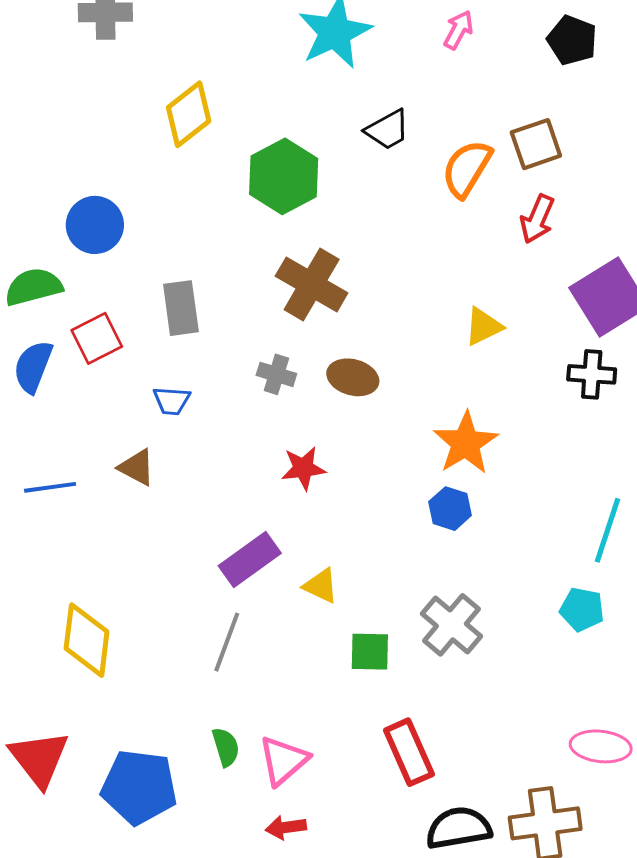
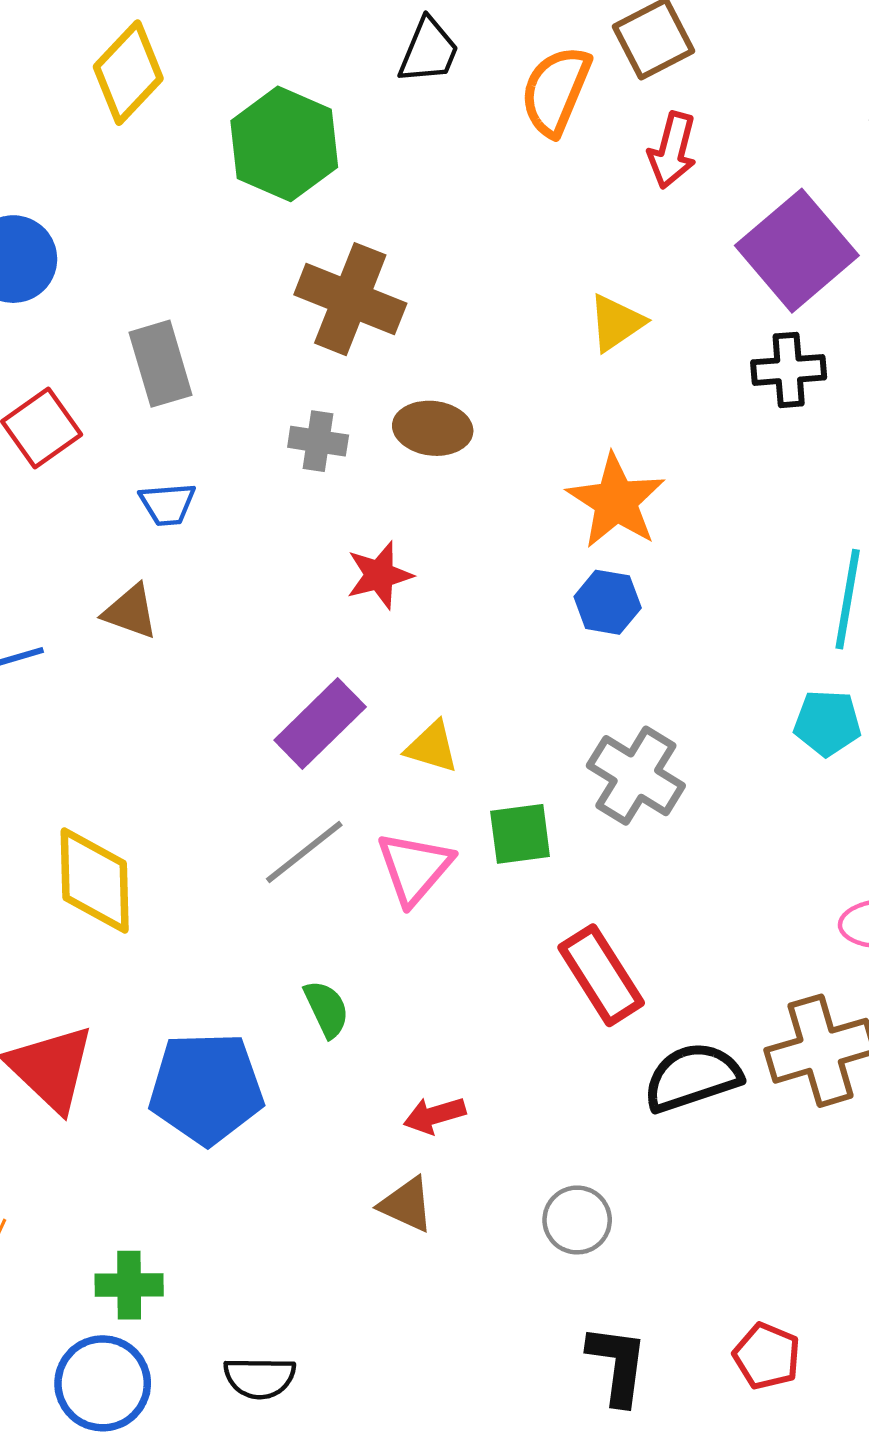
black trapezoid: (387, 130) -> (429, 51), turned -30
gray line: (227, 642) -> (304, 852), turned 40
pink triangle: (283, 760) -> (415, 868), moved

